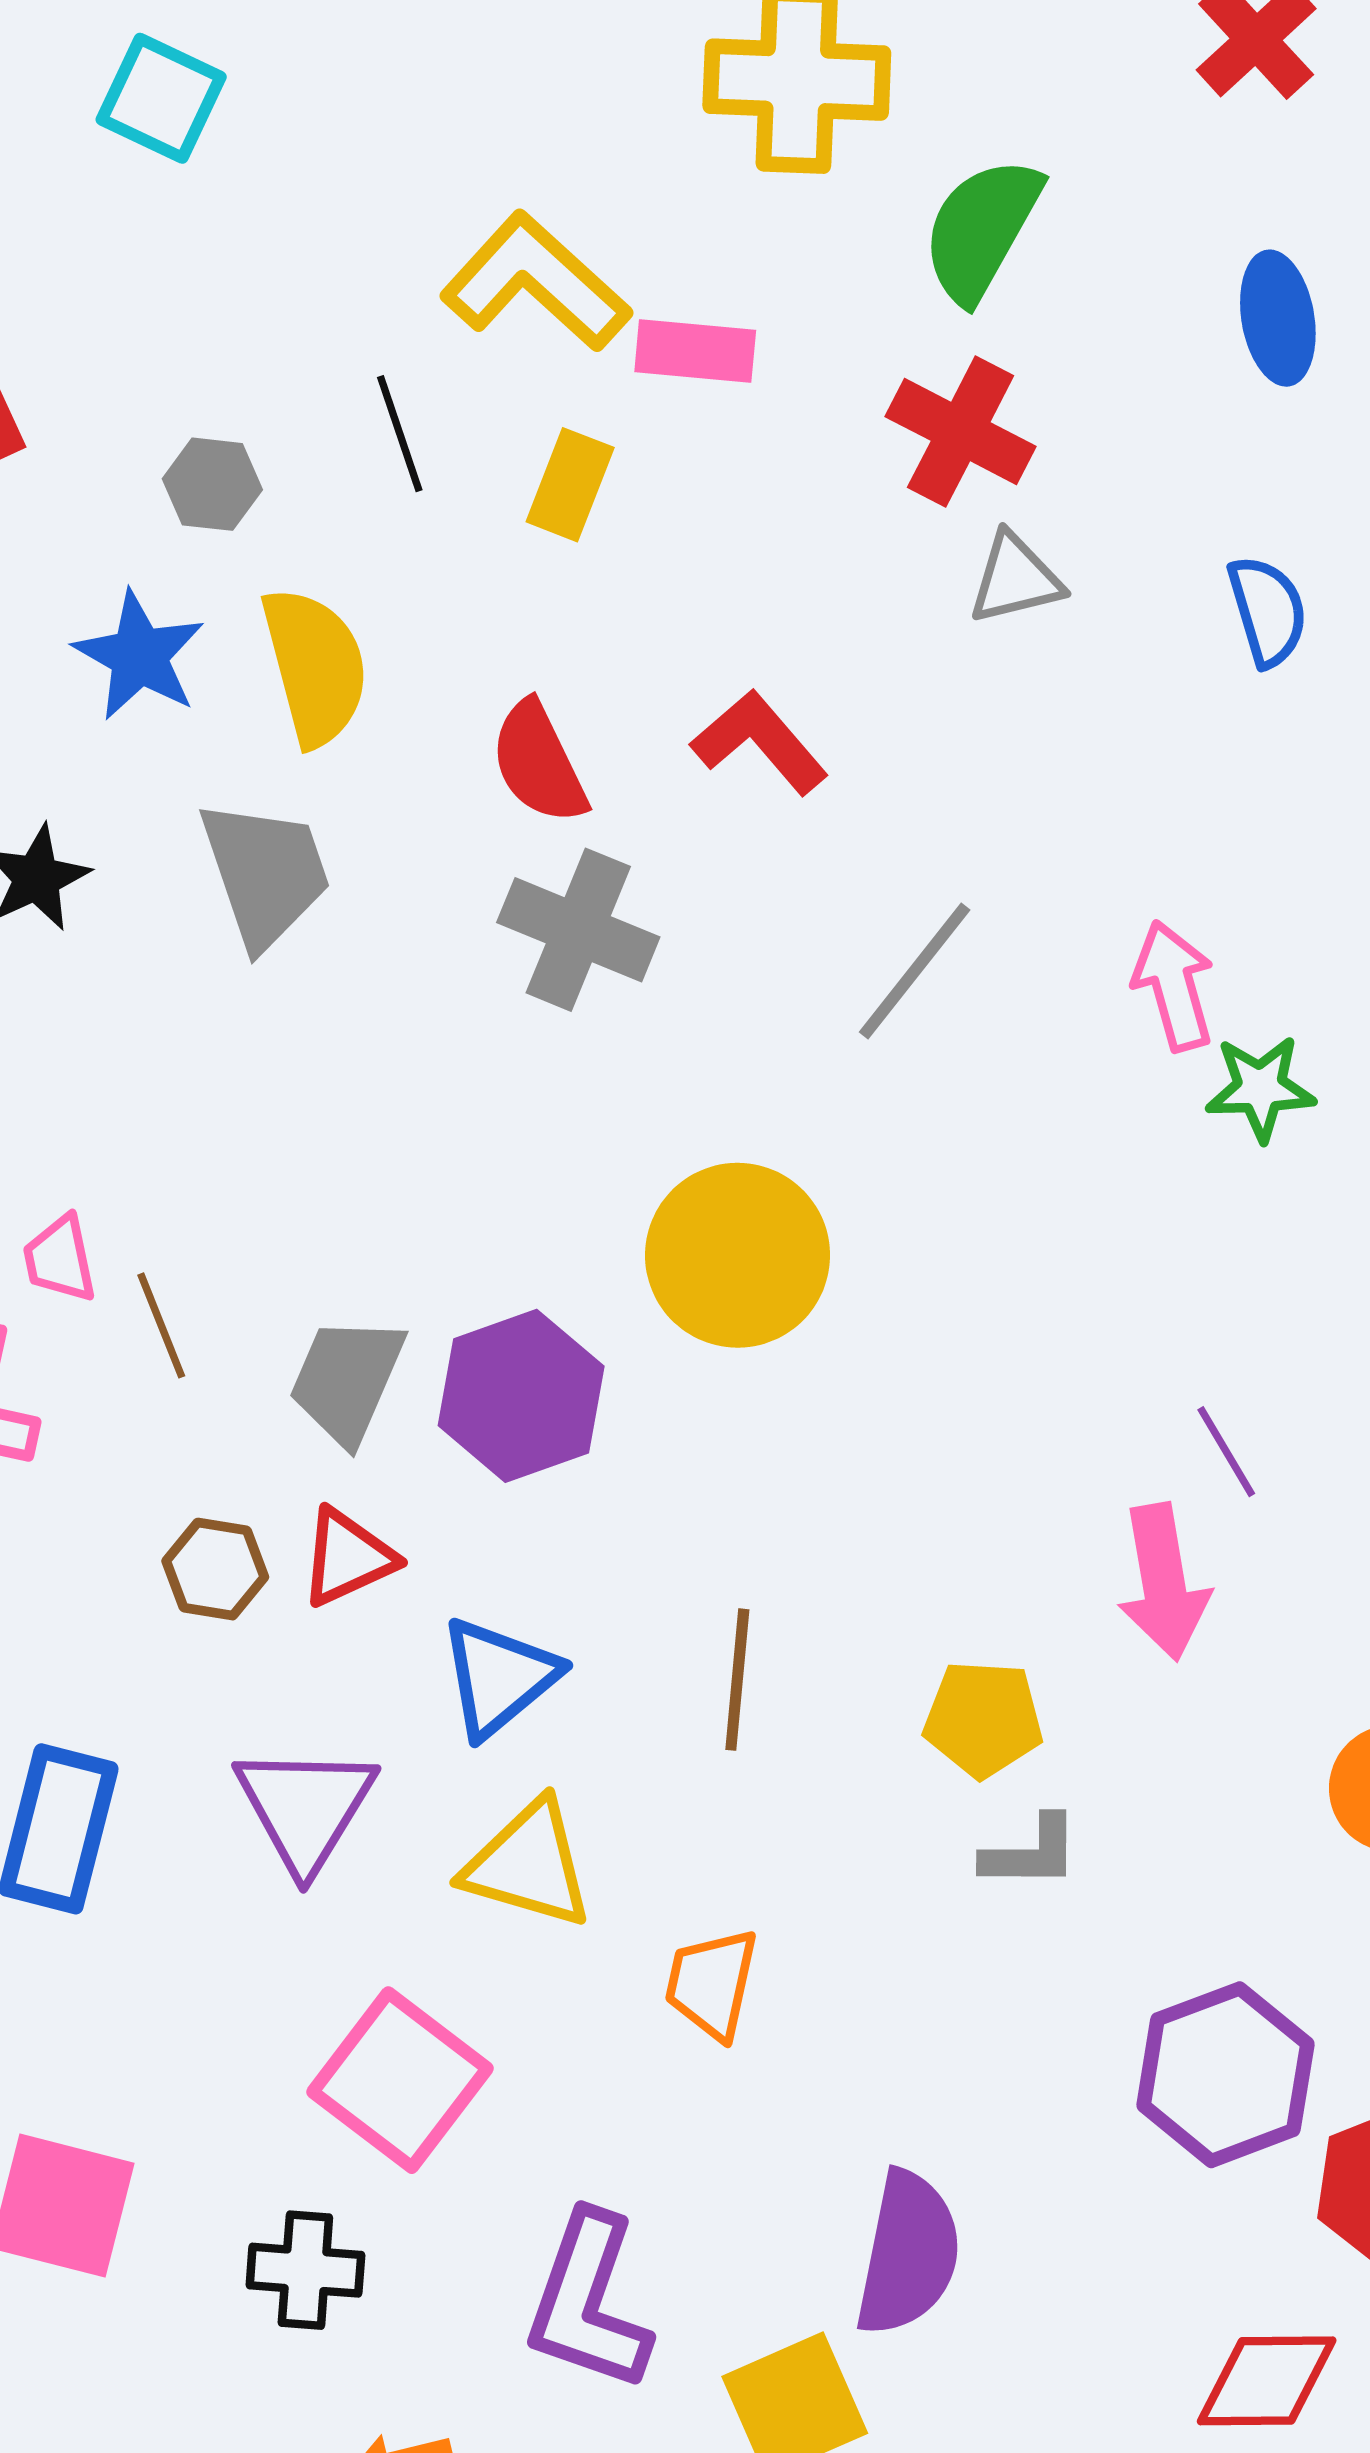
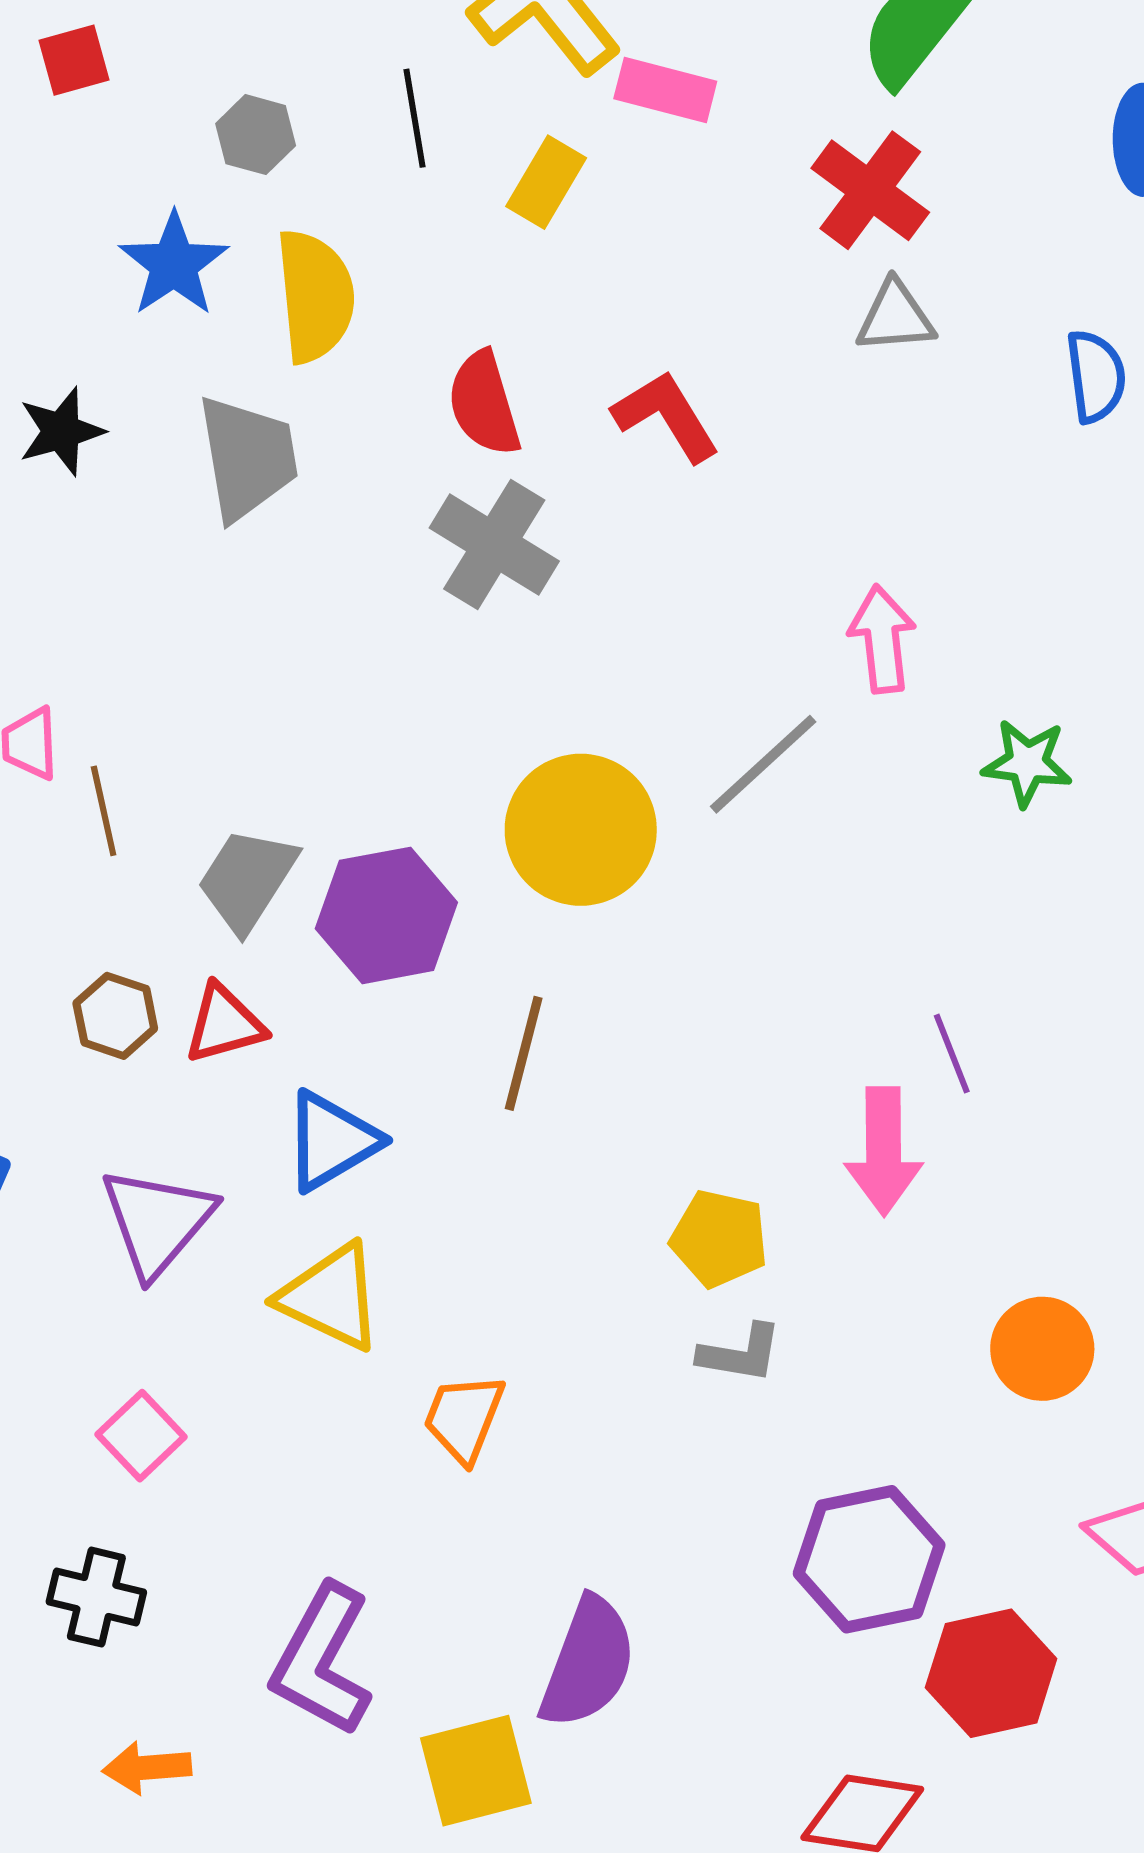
gray line: (915, 971) -> (763, 764), moved
pink arrow: (1174, 986) -> (882, 639), moved
brown line: (737, 1680) -> (524, 1053), moved
pink square: (400, 2080) -> (141, 1436), moved, size x0.6

